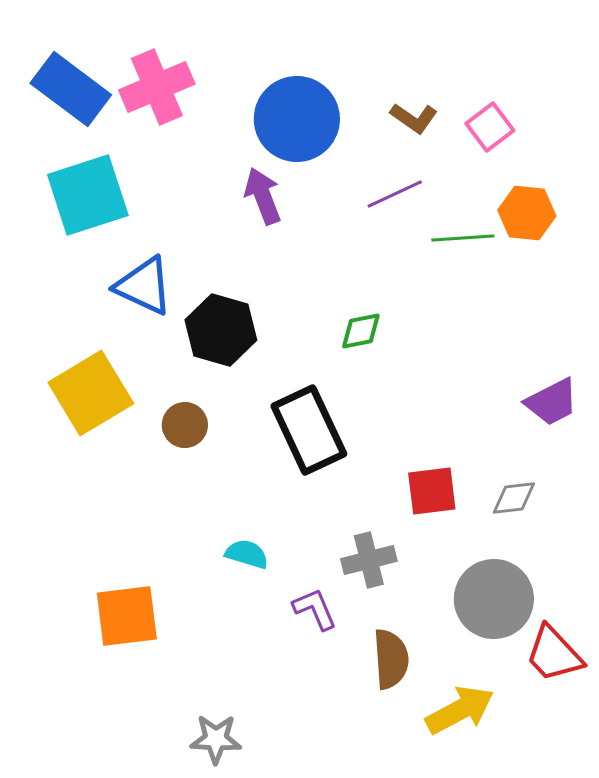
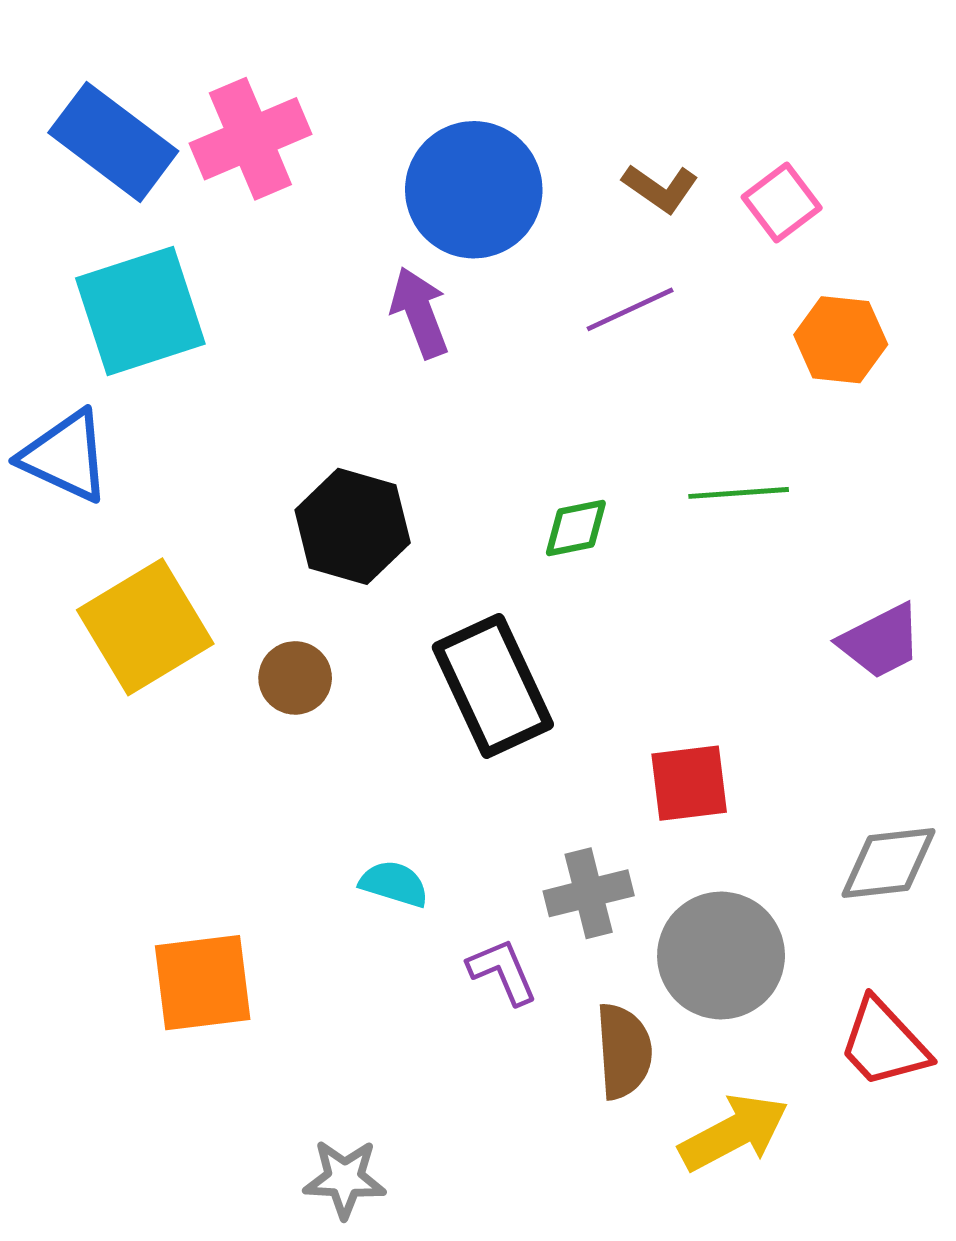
green line: (463, 238) -> (739, 493), moved
blue triangle: (144, 286) -> (65, 456), moved
gray diamond: (514, 498) -> (889, 863), moved, size x1.4
gray circle: (494, 599) -> (721, 955), moved

